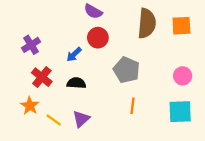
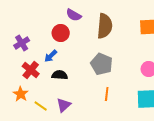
brown semicircle: (147, 23) -> (105, 26), moved
red circle: (98, 38) -> (61, 33), moved
blue arrow: (74, 54) -> (51, 56), moved

